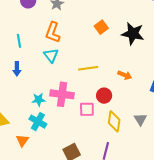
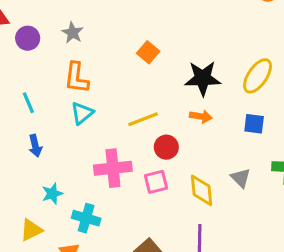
black star: (133, 34) -> (203, 78), moved
cyan triangle: (51, 55) -> (82, 113), turned 42
red circle: (104, 96) -> (166, 147), moved
cyan star: (39, 100) -> (52, 194), moved

